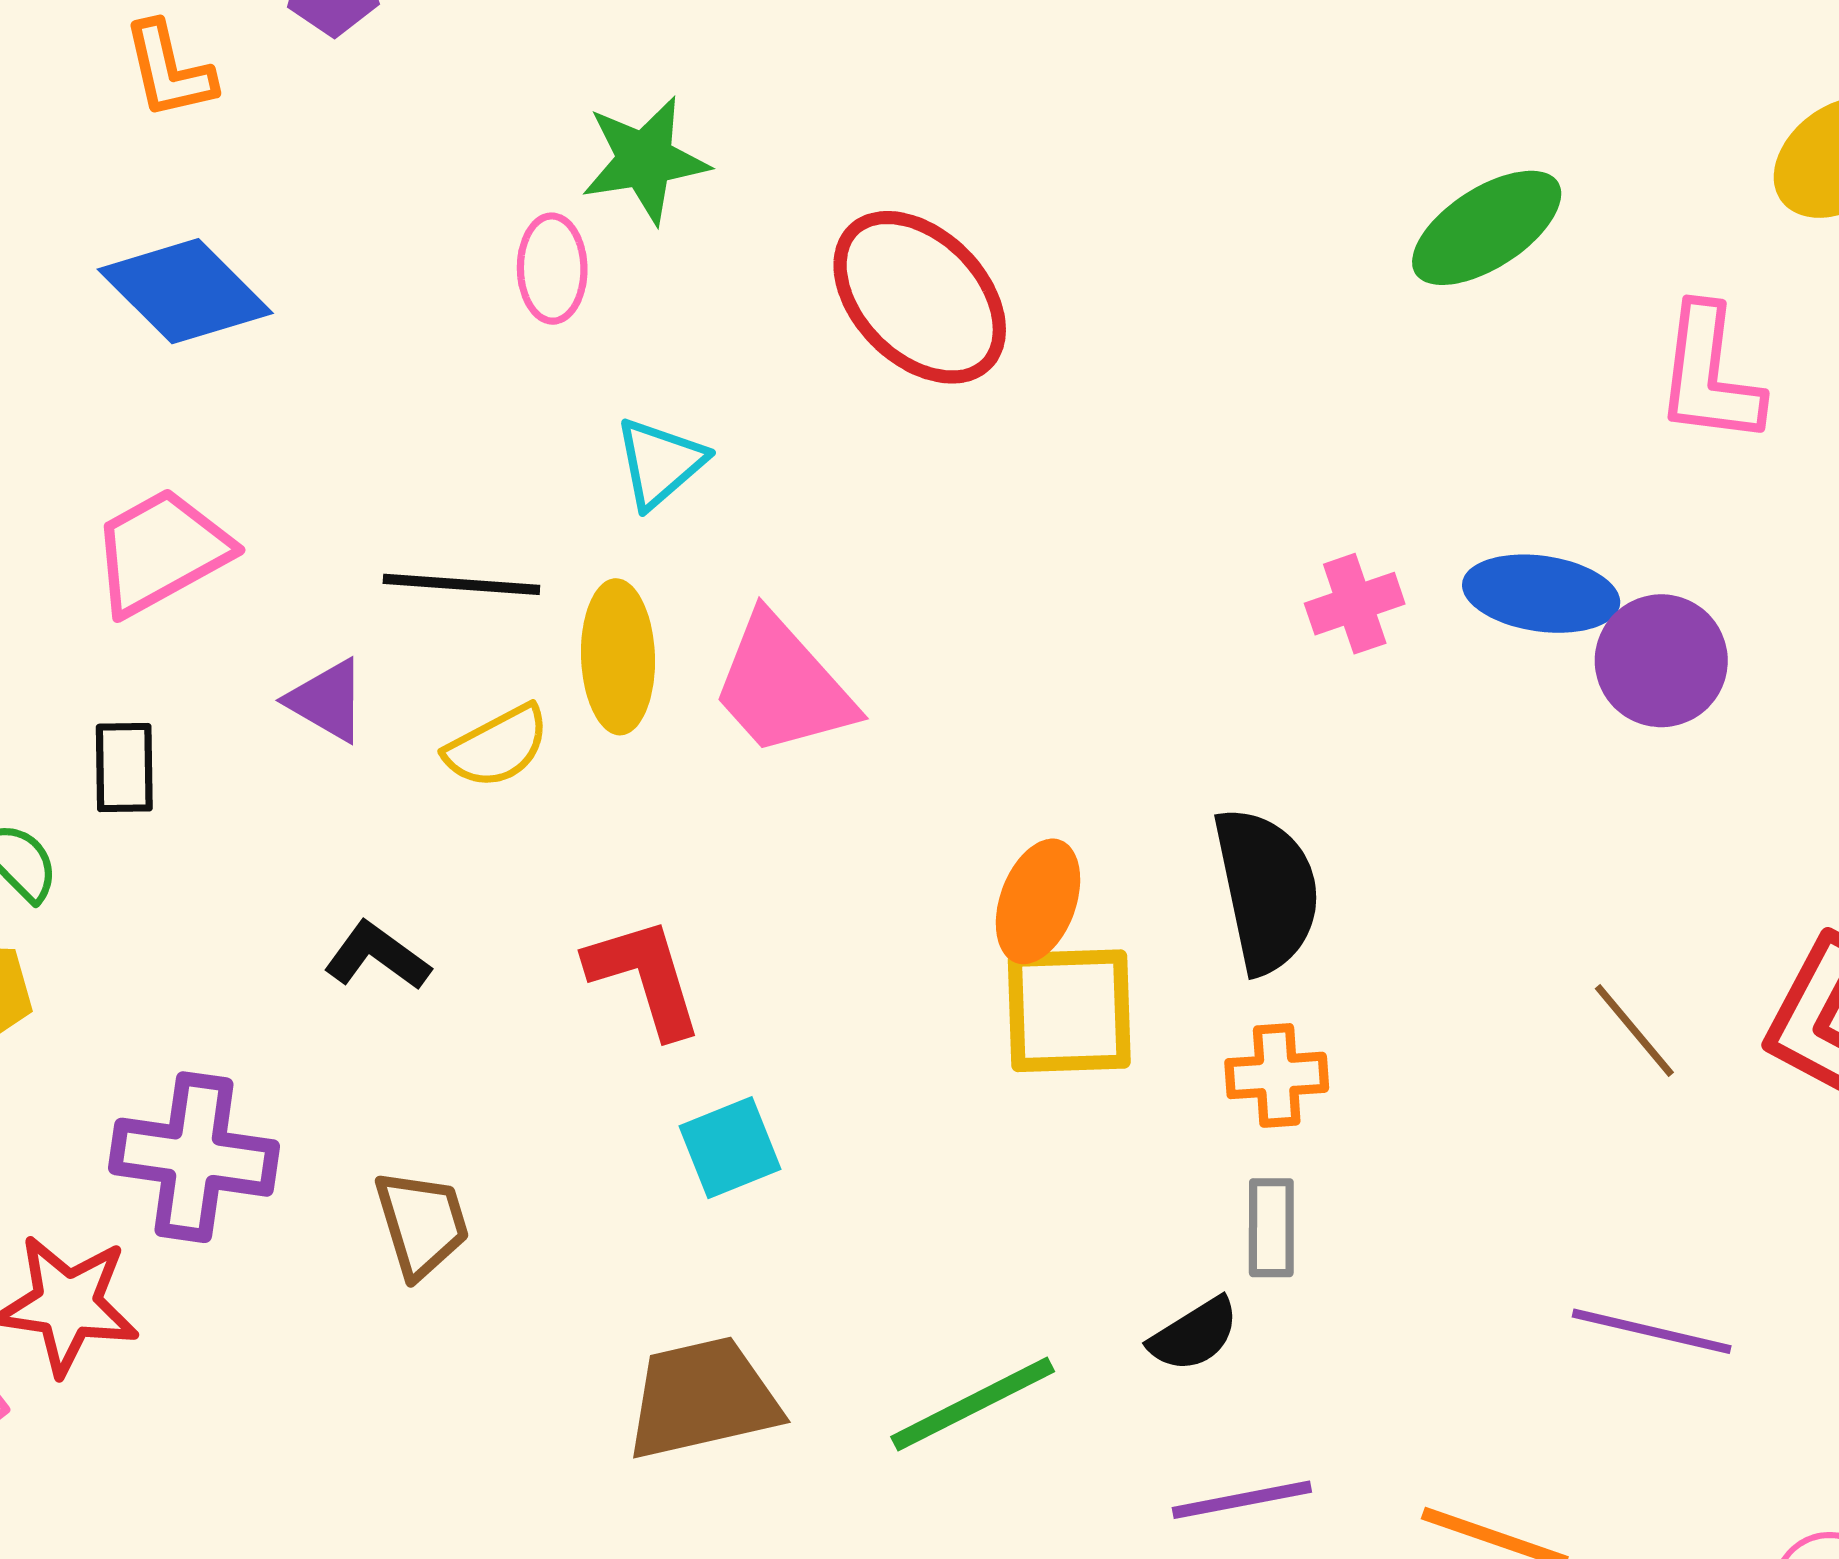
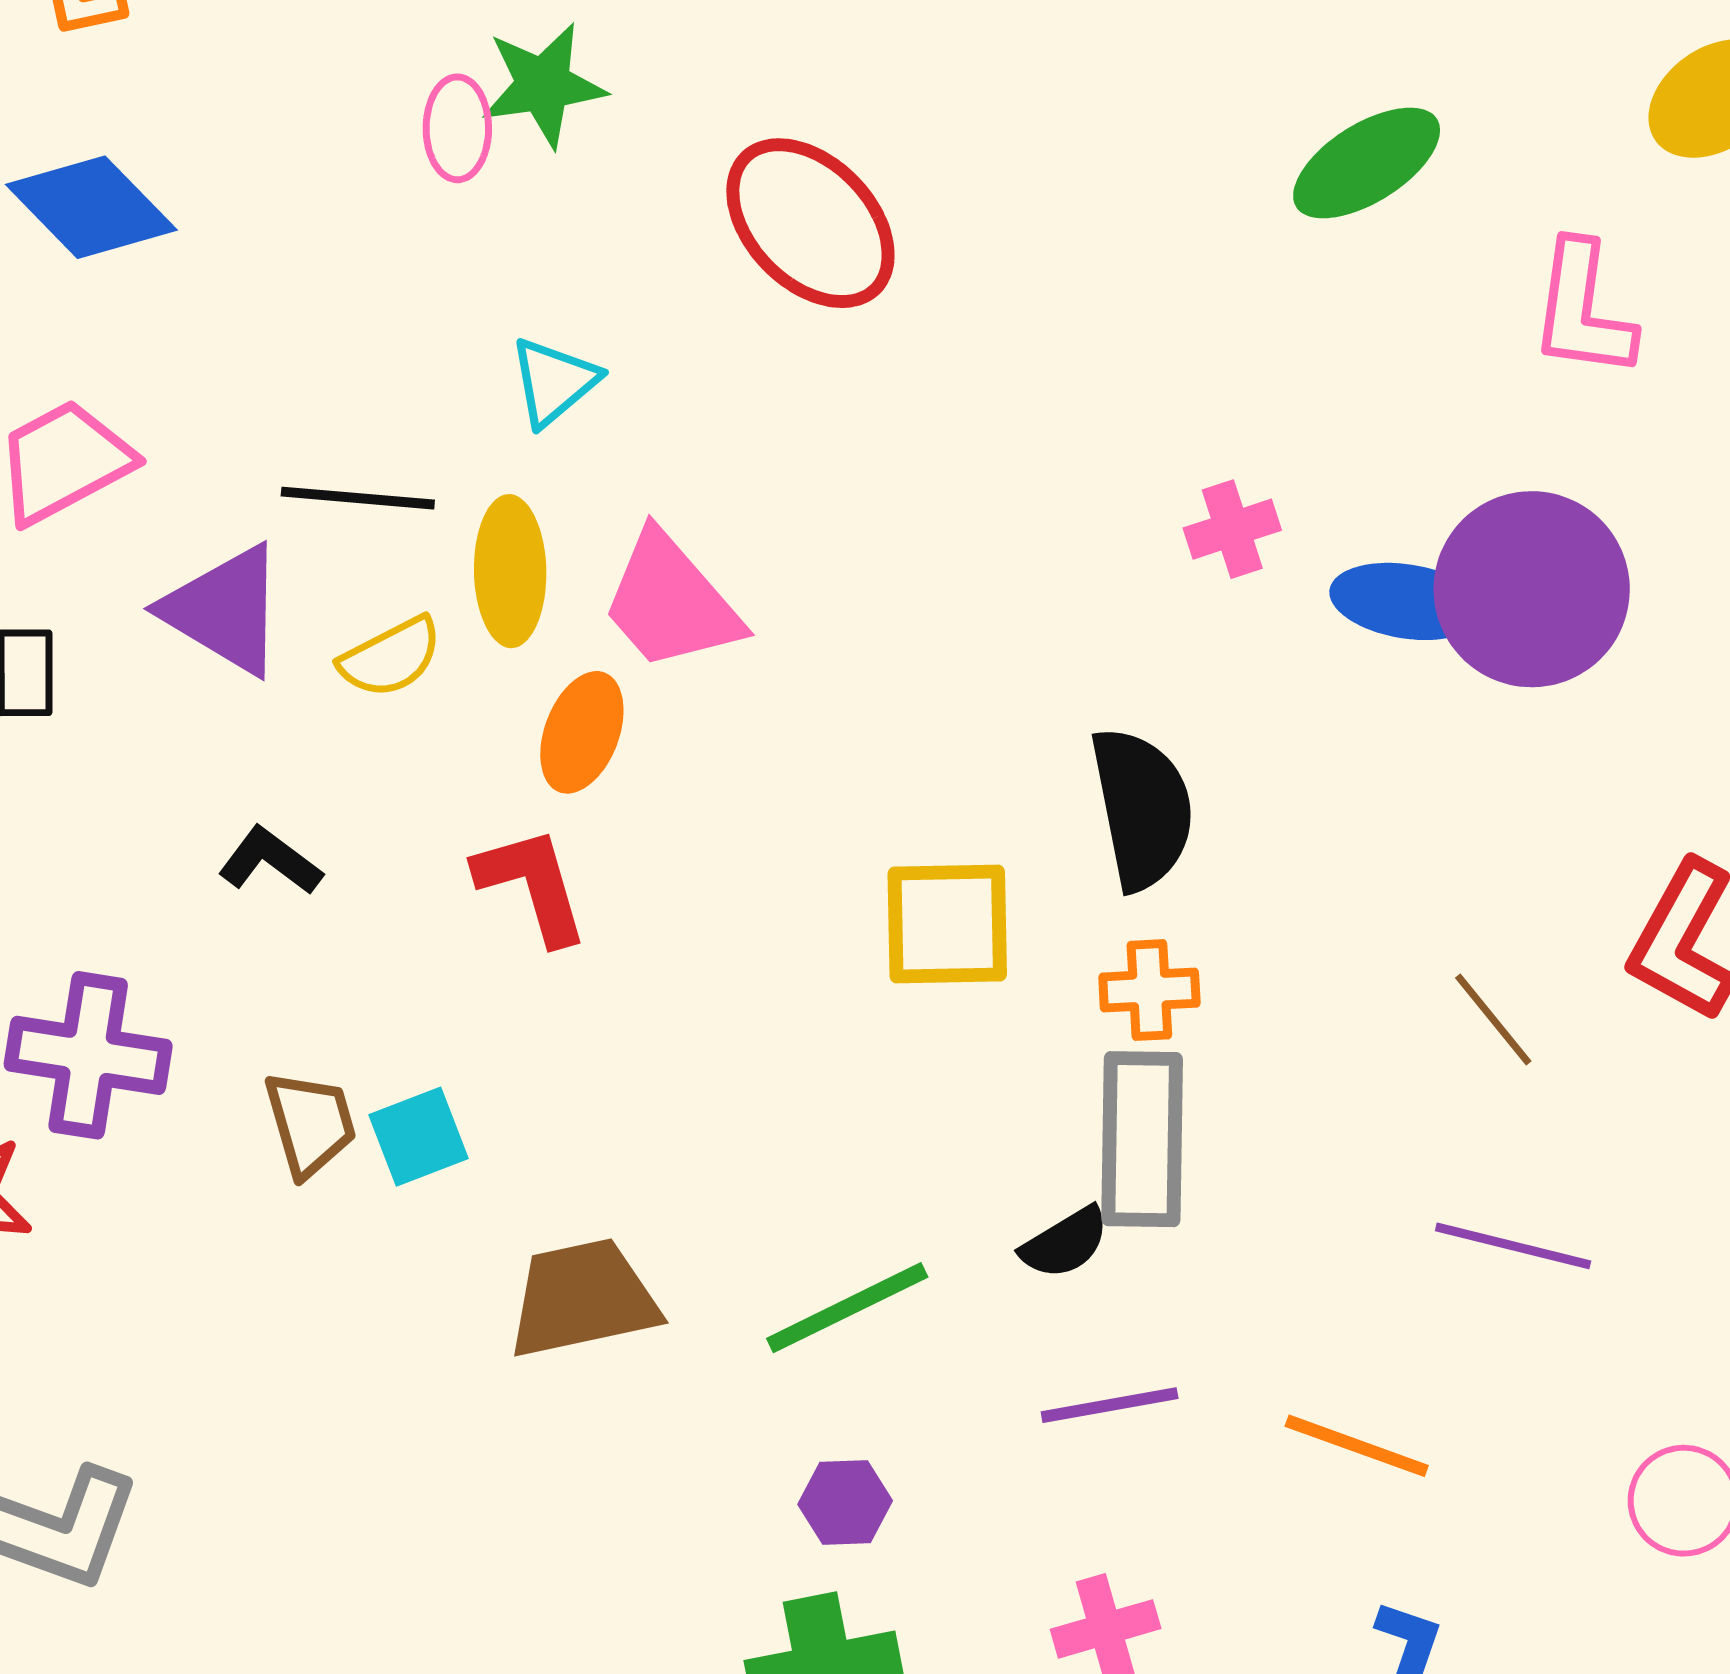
pink ellipse: (552, 269) -> (457, 128), moved
blue ellipse: (1541, 594) -> (1407, 601), moved
purple circle: (1661, 661) -> (1532, 589), size x1.5
purple triangle: (327, 701) -> (225, 610), size x1.6
orange ellipse: (1038, 901) -> (582, 732), moved
brown line: (1634, 1030) -> (1493, 1020), moved
cyan square: (730, 1148) -> (418, 1137), moved
gray rectangle: (1271, 1228) -> (1142, 1139), size x1.8

